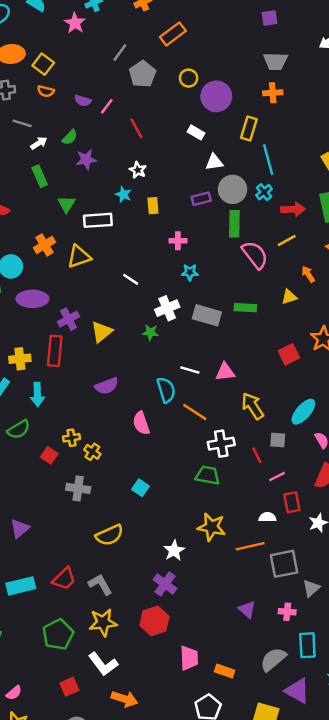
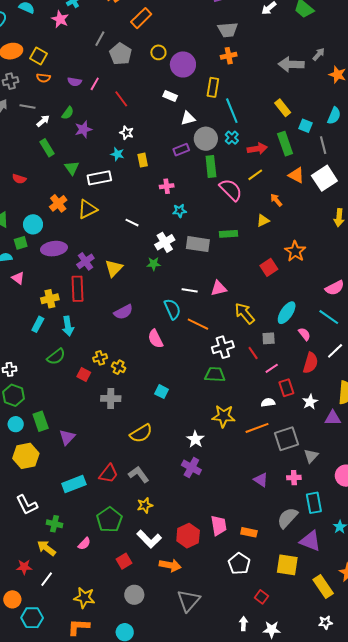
red hexagon: (154, 621) -> (188, 536), moved
yellow star: (103, 622) -> (145, 505), size x0.7
pink semicircle: (14, 693) -> (84, 544), moved

